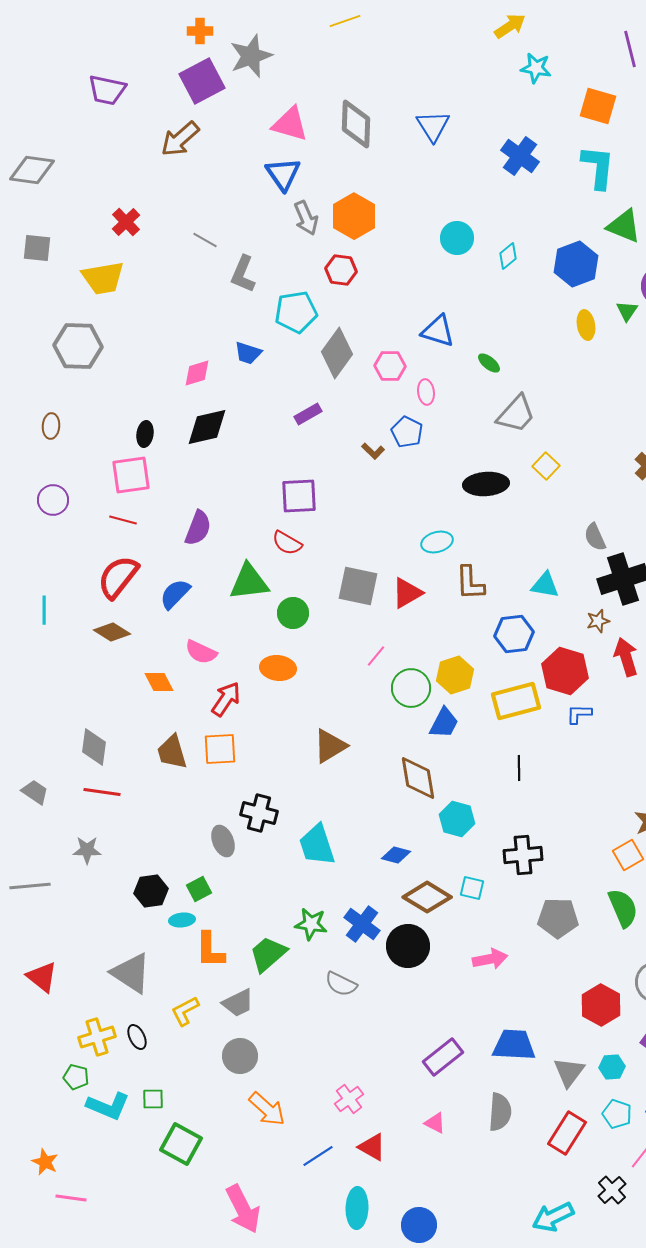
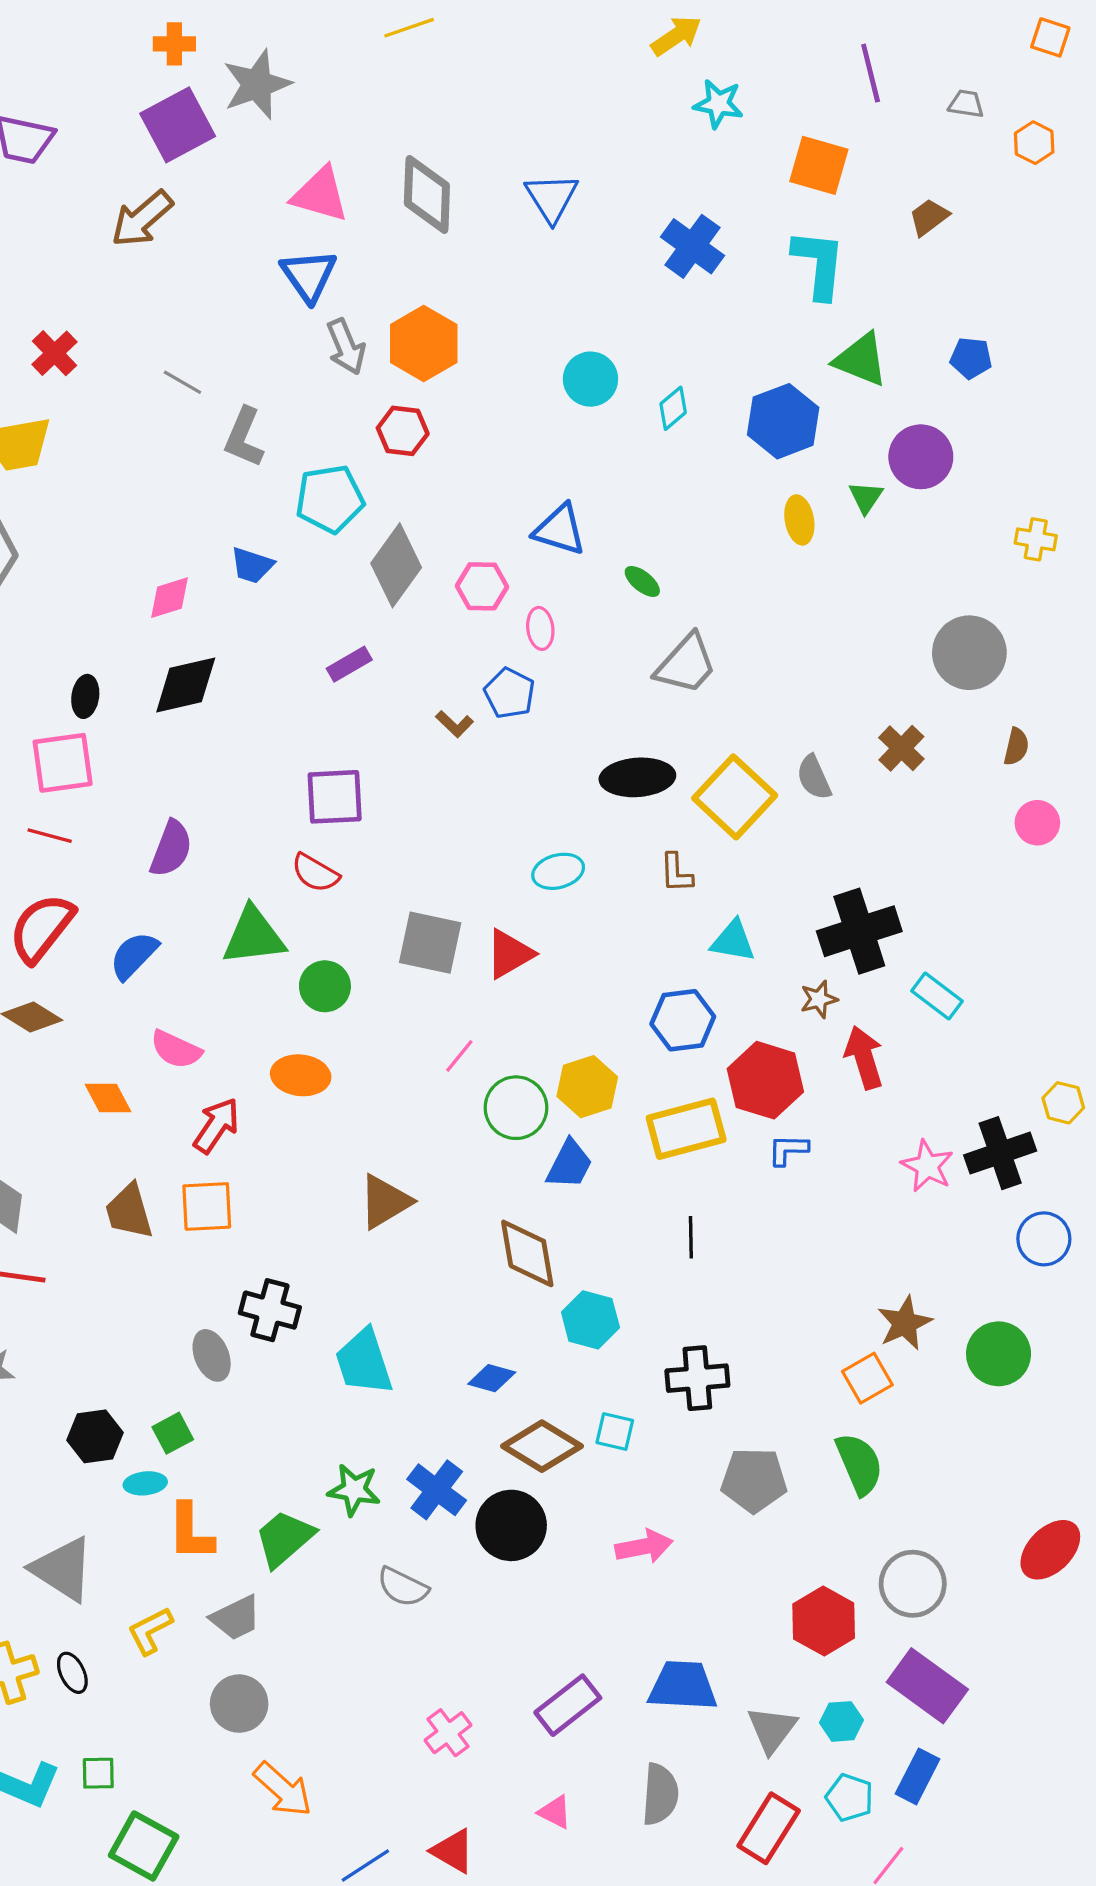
yellow square: (546, 466) -> (735, 797), moved, size x1.8
gray semicircle: (595, 537) -> (814, 777), moved
brown L-shape: (470, 583) -> (676, 873), moved, size x0.7
pink cross: (349, 1099) -> (448, 1733), moved

